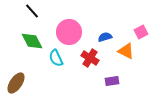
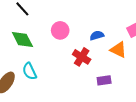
pink circle: (69, 32) -> (60, 30), size x0.7
cyan semicircle: (56, 58) -> (30, 71), moved

